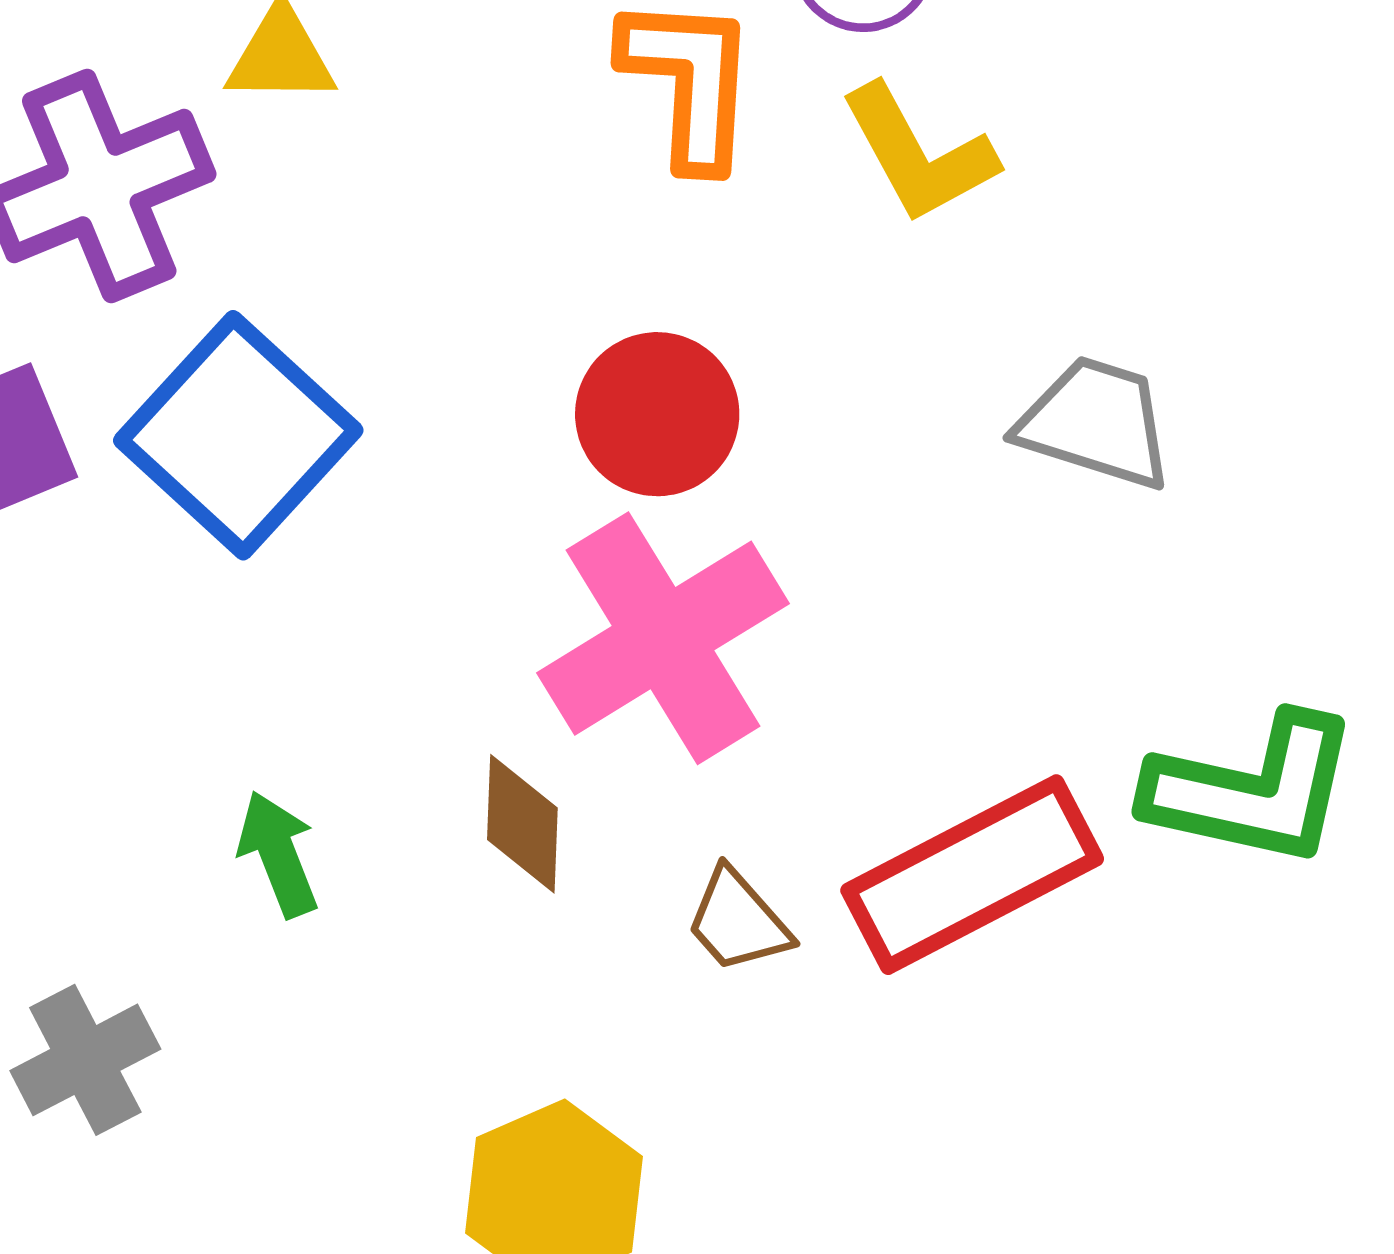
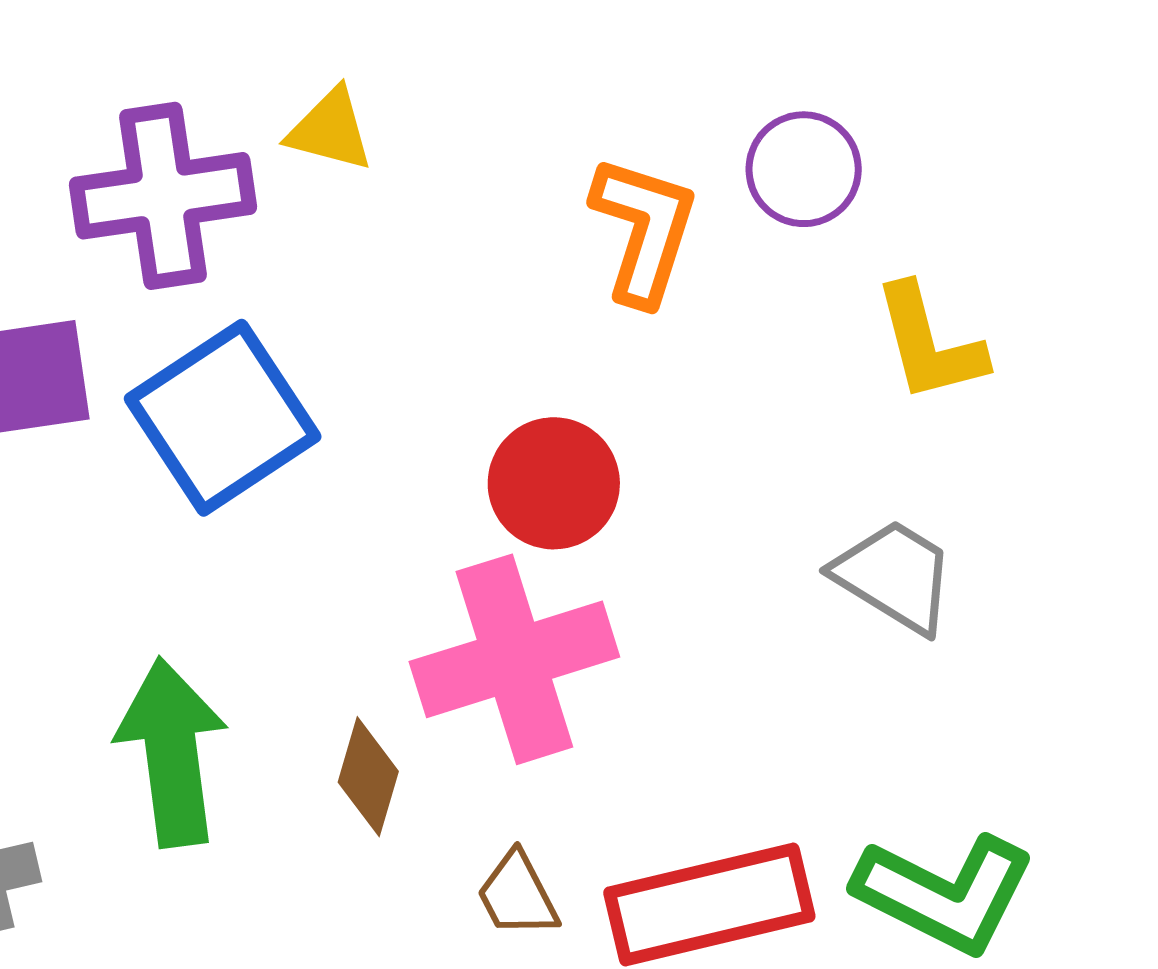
yellow L-shape: (919, 154) -> (929, 343), moved
green arrow: (278, 854) -> (172, 752), size x1.8

